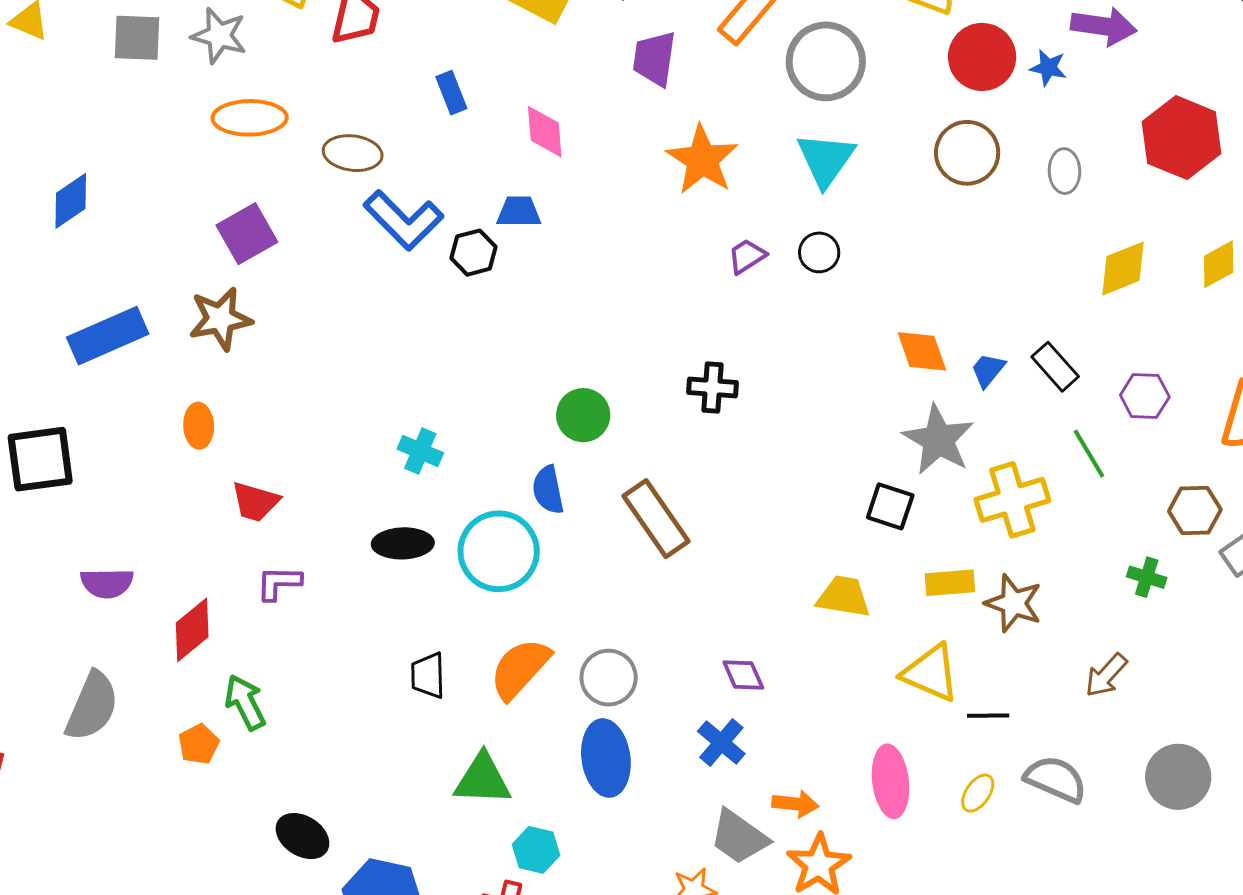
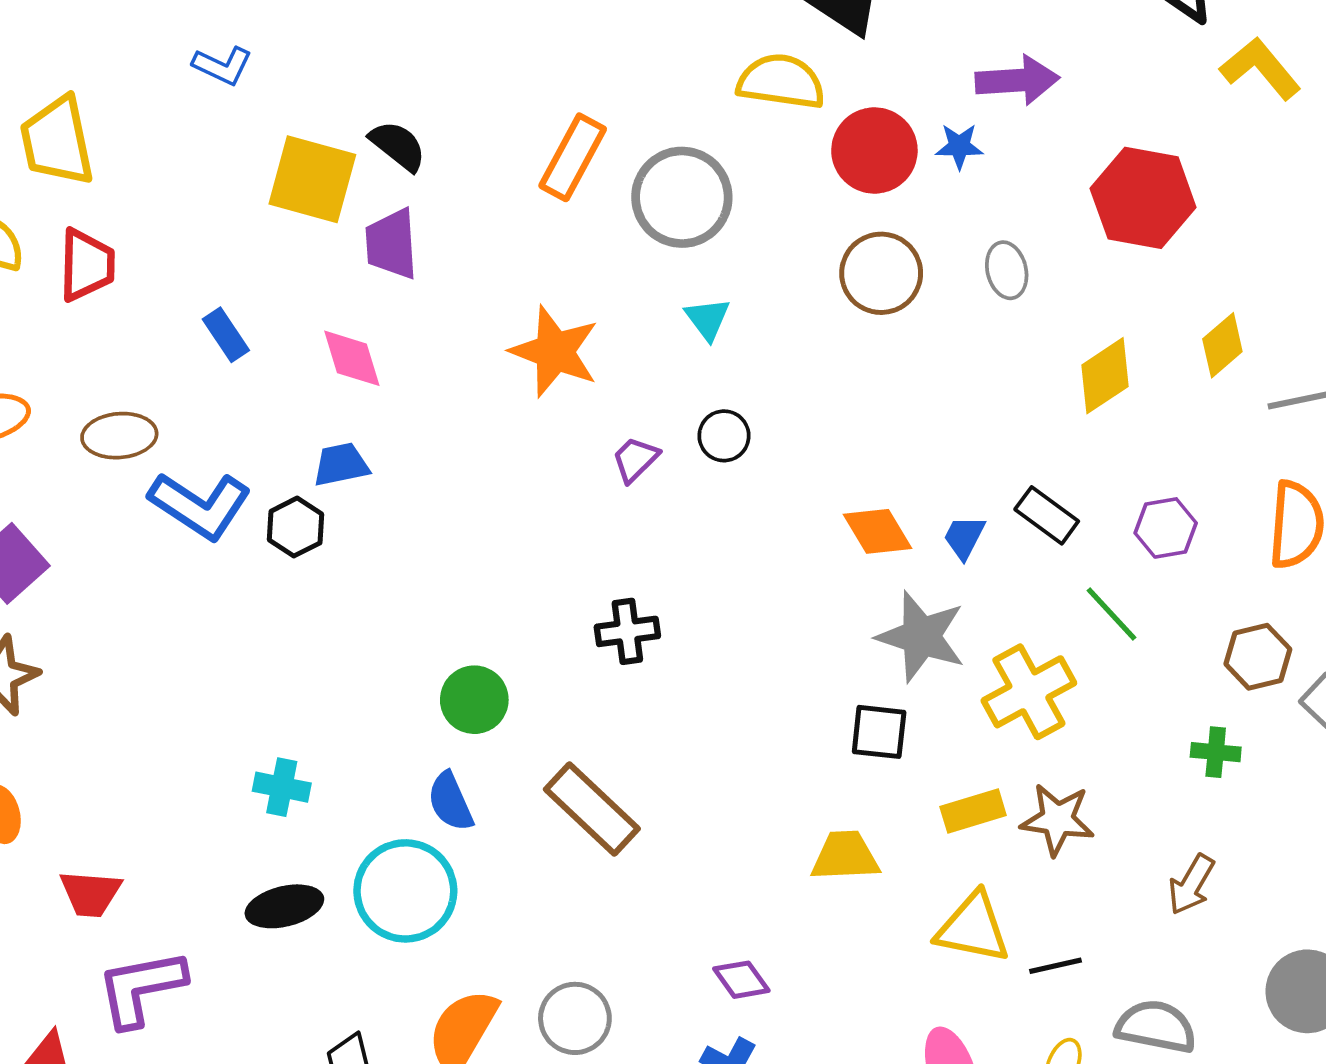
purple trapezoid: (654, 59) -> (391, 244), moved
cyan triangle: (826, 159) -> (708, 319), size x0.6
purple L-shape: (279, 583) -> (141, 988), size x1.6

